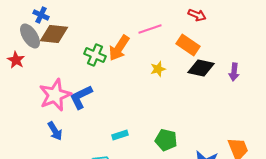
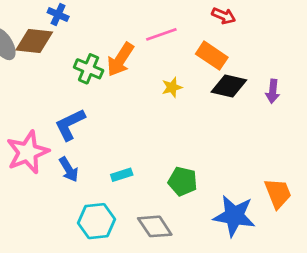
blue cross: (41, 15) -> (58, 14), moved
pink star: (55, 95) -> (28, 152), moved
blue arrow: (55, 131) -> (69, 169), moved

